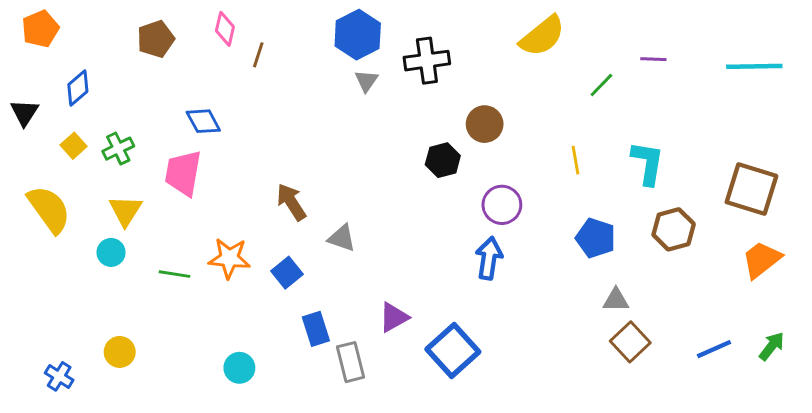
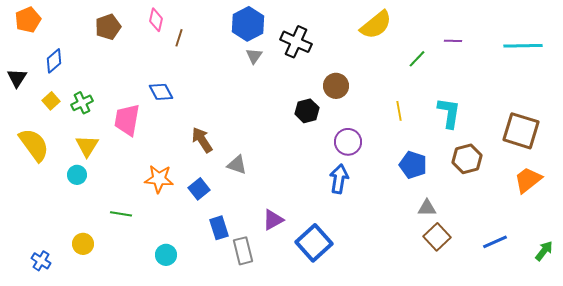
black cross: (427, 61) -> (296, 42), turned 32
blue diamond: (203, 121) -> (161, 92), moved
green line: (174, 274) -> (121, 214), moved
green arrow: (772, 346) -> (544, 251), moved

